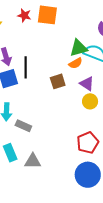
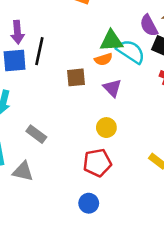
yellow circle: (90, 101) -> (106, 128), moved
gray rectangle: (23, 126) -> (36, 134), moved
blue circle: (88, 175) -> (89, 203), size x0.6

